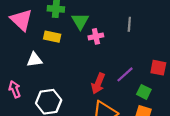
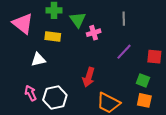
purple line: (125, 74) -> (124, 52), moved
red arrow: (98, 84) -> (89, 77), moved
pink arrow: (15, 89) -> (31, 93), moved

